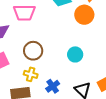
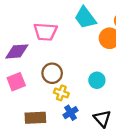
yellow cross: (31, 74) -> (61, 93), moved

